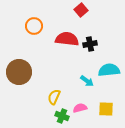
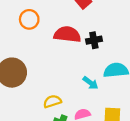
yellow semicircle: (54, 97) -> (52, 101), turned 49

